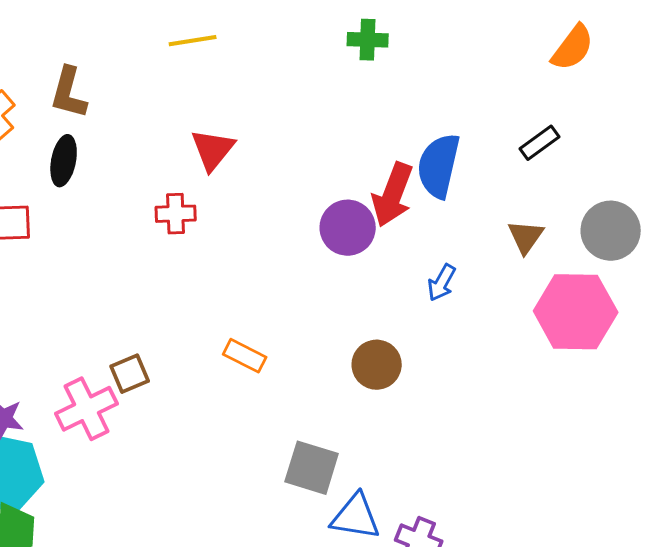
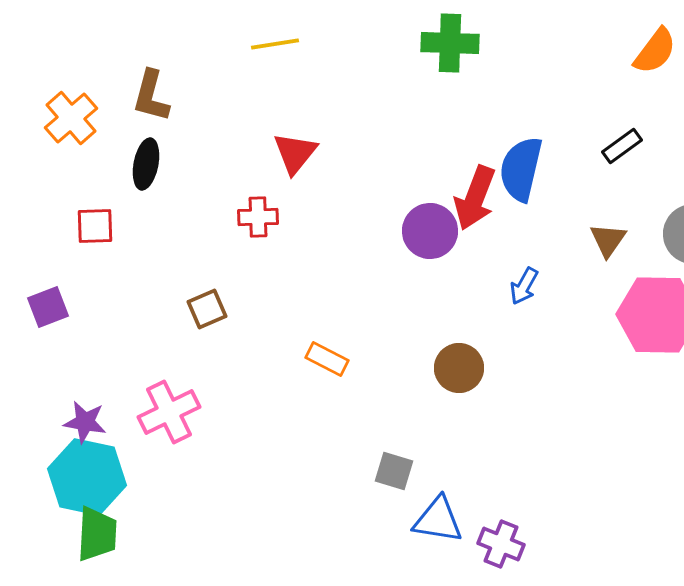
green cross: (368, 40) -> (450, 43), size x1.4
brown square: (130, 374) -> (207, 309), moved
gray square: (312, 468) -> (394, 471), size x0.7

